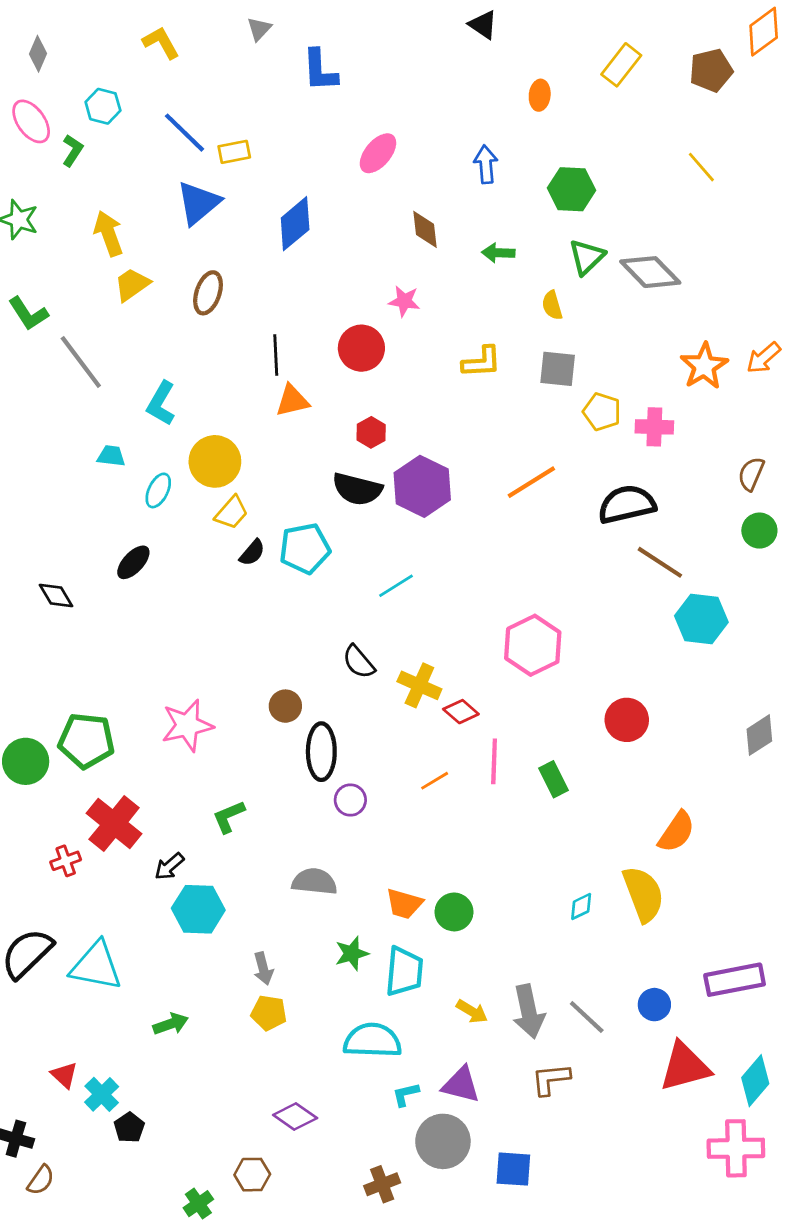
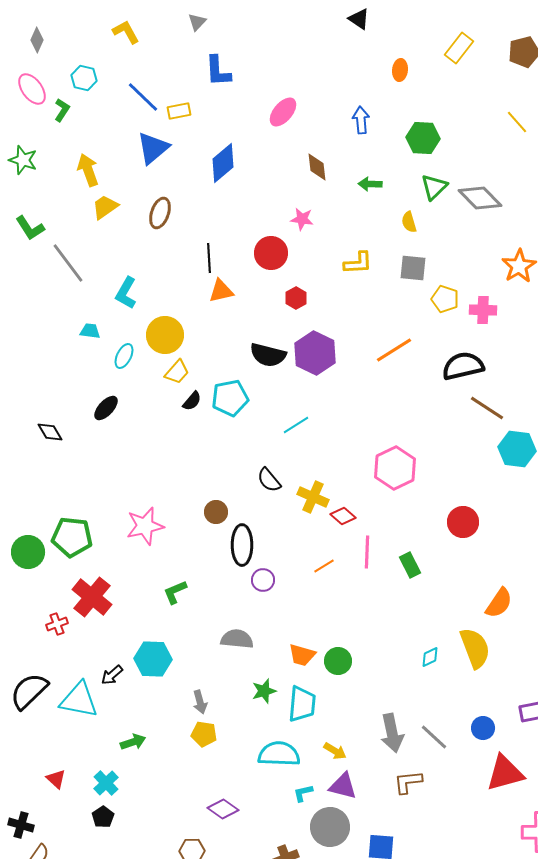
blue L-shape: (320, 70) -> (218, 71), moved
red hexagon: (371, 432) -> (296, 298), moved
black arrow: (169, 866) -> (112, 675), moved
yellow arrow: (472, 1011) -> (335, 751), moved
cyan cross: (102, 1094) -> (106, 783), moved

